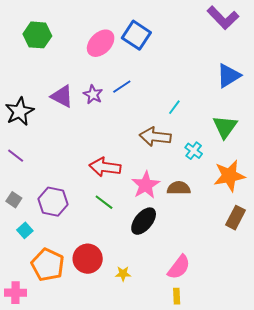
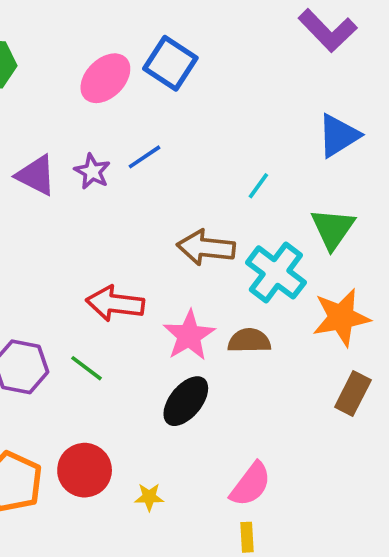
cyan line: (174, 107) -> (258, 186), moved
cyan cross: (194, 151) -> (276, 272), size x1.8
green line: (104, 202) -> (86, 368), moved

